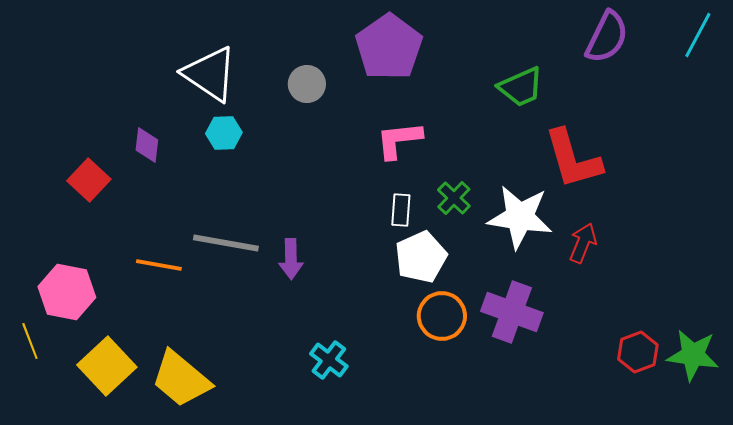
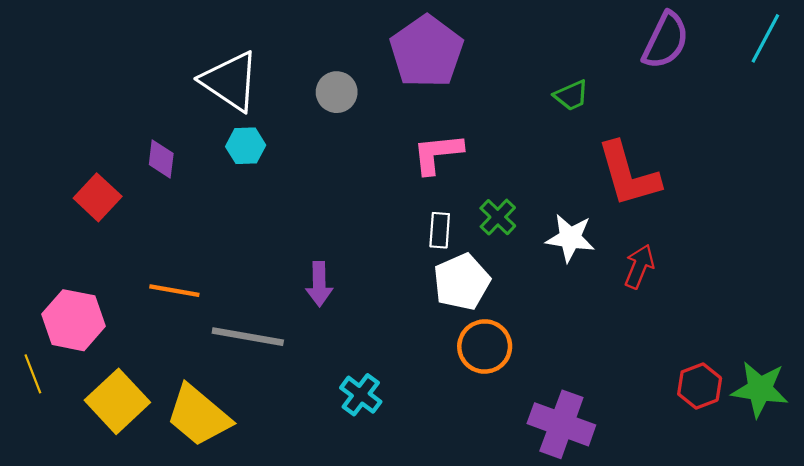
green trapezoid: (521, 87) -> (571, 95), size x0.7
white star: (520, 217) -> (570, 238), size x0.7
gray line: (226, 243) -> (248, 337), moved
purple cross: (512, 312) -> (561, 424), moved

